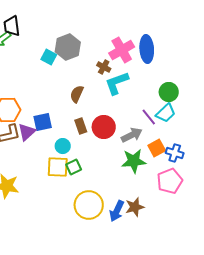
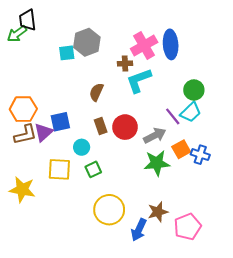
cyan square: (49, 57) -> (67, 53), turned -35
brown cross: (104, 67) -> (125, 63), turned -32
yellow square: (58, 167) -> (59, 169), moved
pink pentagon: (170, 181) -> (188, 227), moved
blue arrow: (117, 211) -> (139, 230), moved

